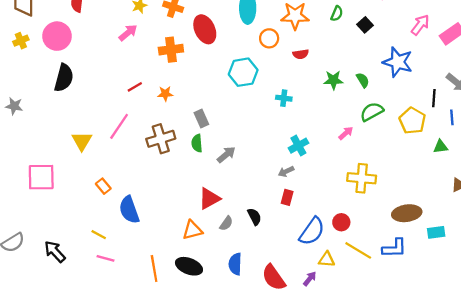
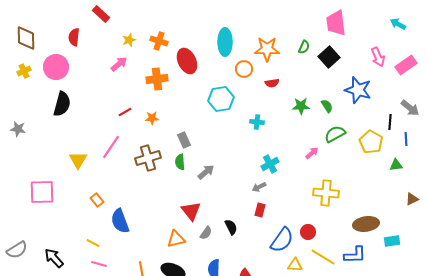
black square: (365, 25) -> (329, 57), size x1.5
pink arrow: (420, 25) -> (378, 57), turned 120
red triangle: (209, 199) -> (191, 211), turned -40

